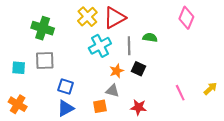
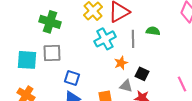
cyan square: (19, 68) -> (27, 60), size x1.5
black square: (138, 69) -> (142, 74), moved
gray triangle: (112, 91) -> (126, 86), moved

